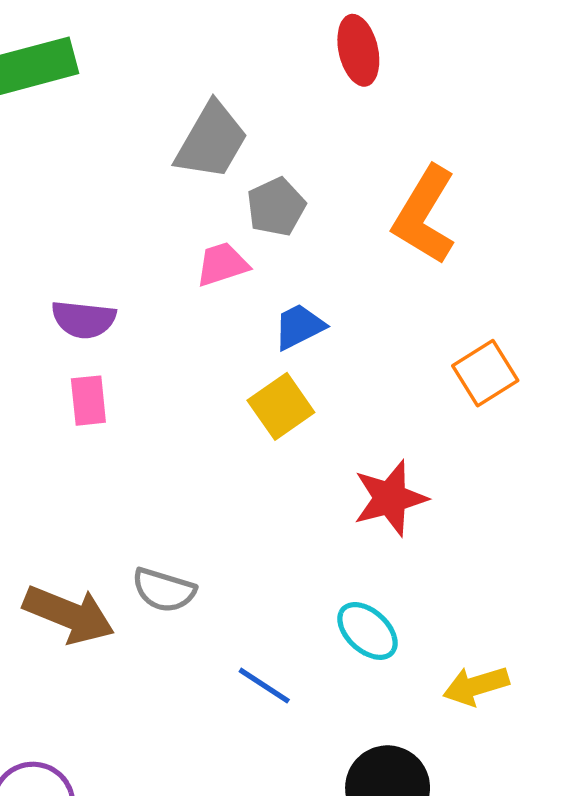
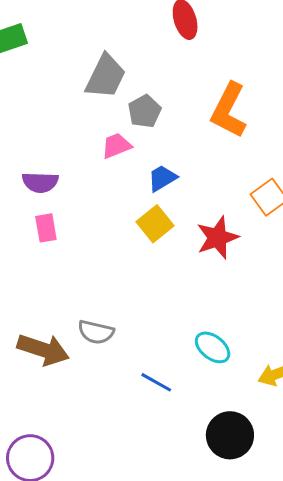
red star: (390, 498) -> (217, 238), moved

